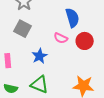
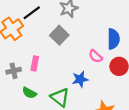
blue star: (39, 56) -> (80, 79), moved

